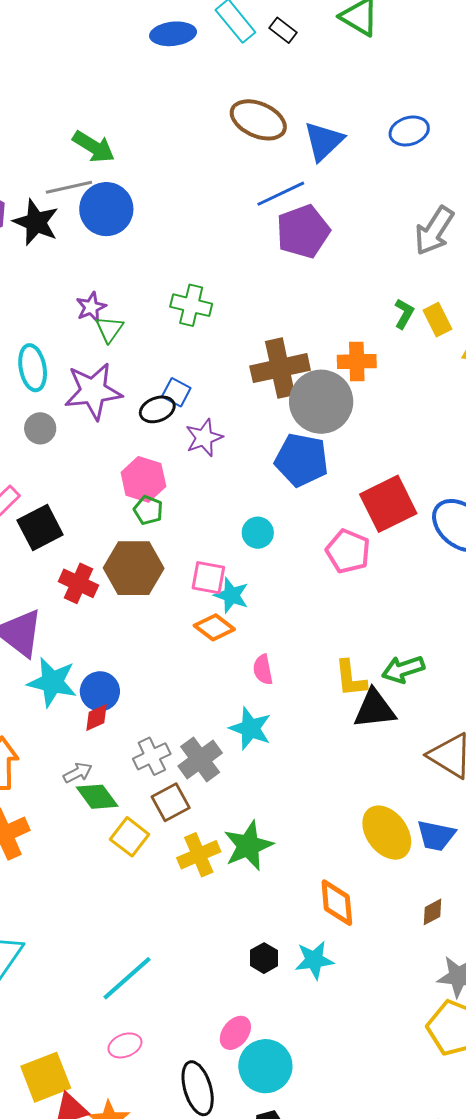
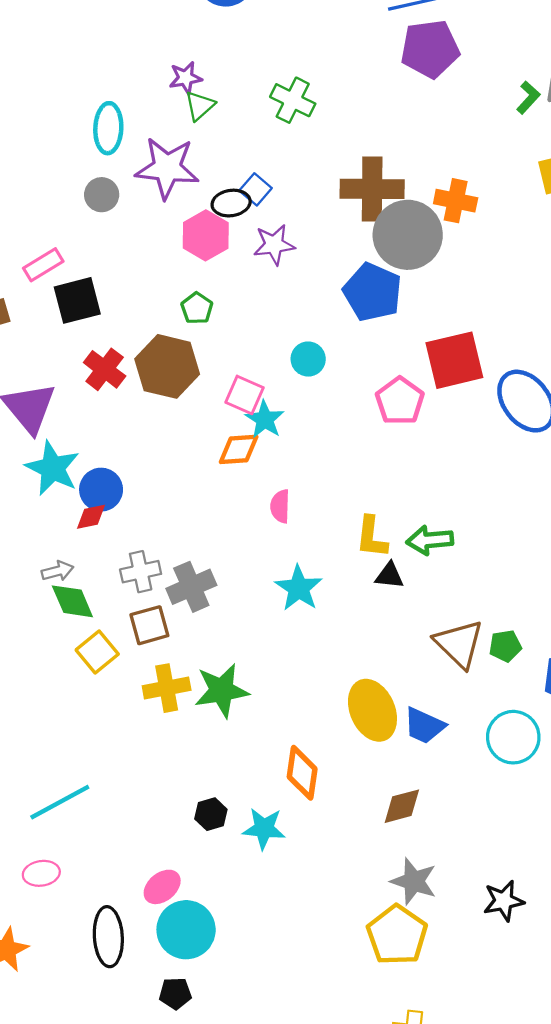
green L-shape: (404, 314) -> (528, 97), moved
pink hexagon: (143, 479) -> (206, 235), moved
orange diamond: (214, 627) -> (239, 449), turned -54
black triangle: (374, 709) -> (389, 576), size x0.6
cyan star: (250, 728) -> (299, 588), moved
brown diamond: (433, 912) -> (402, 806), size x1.4

